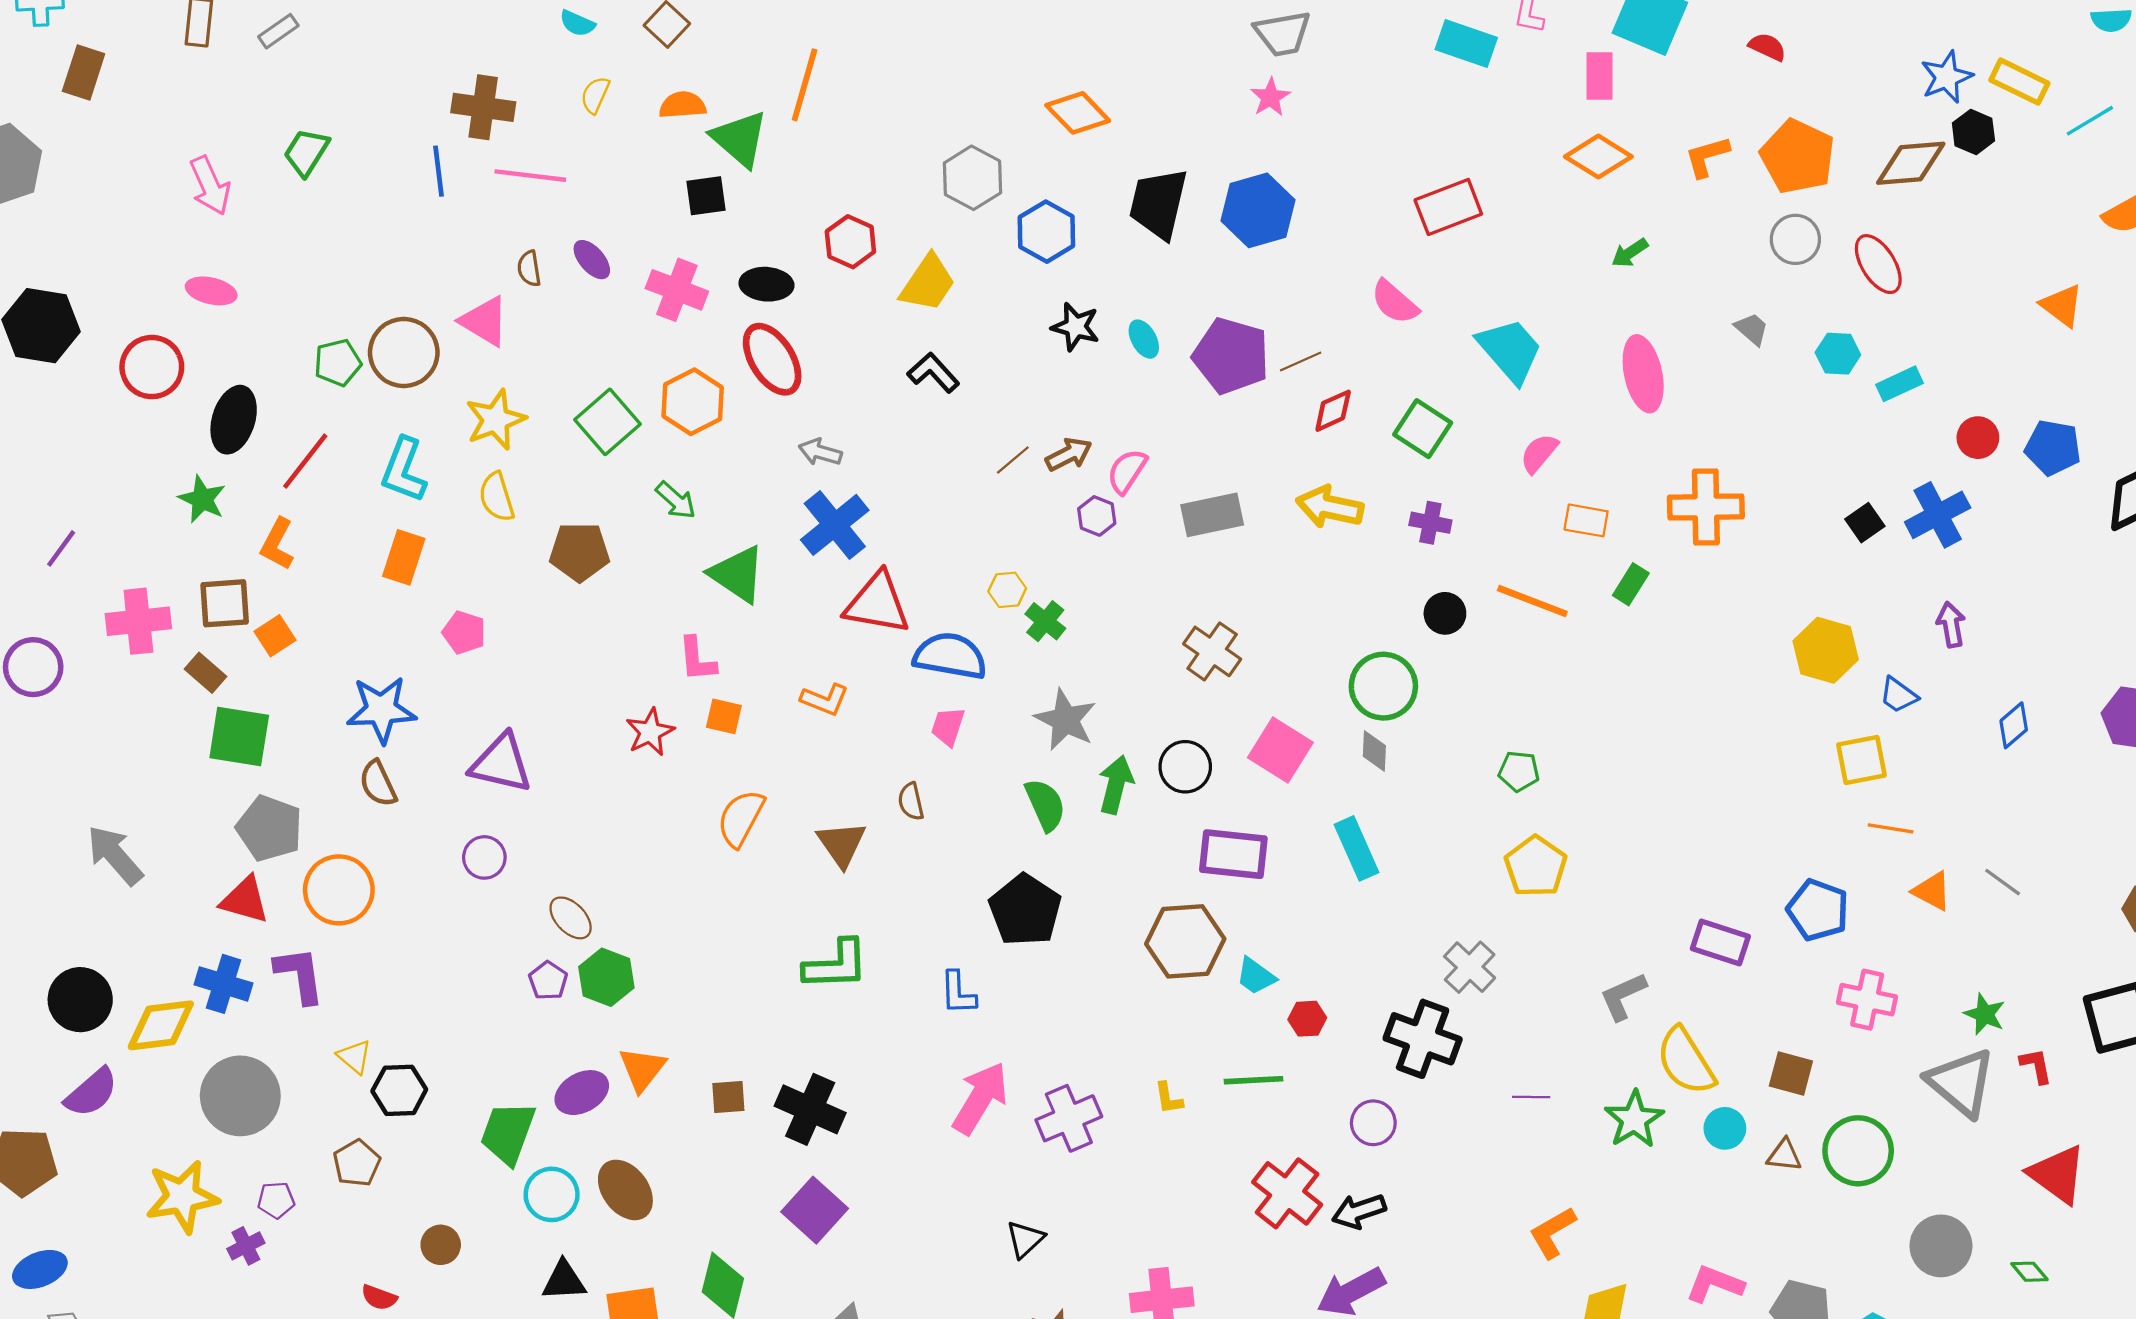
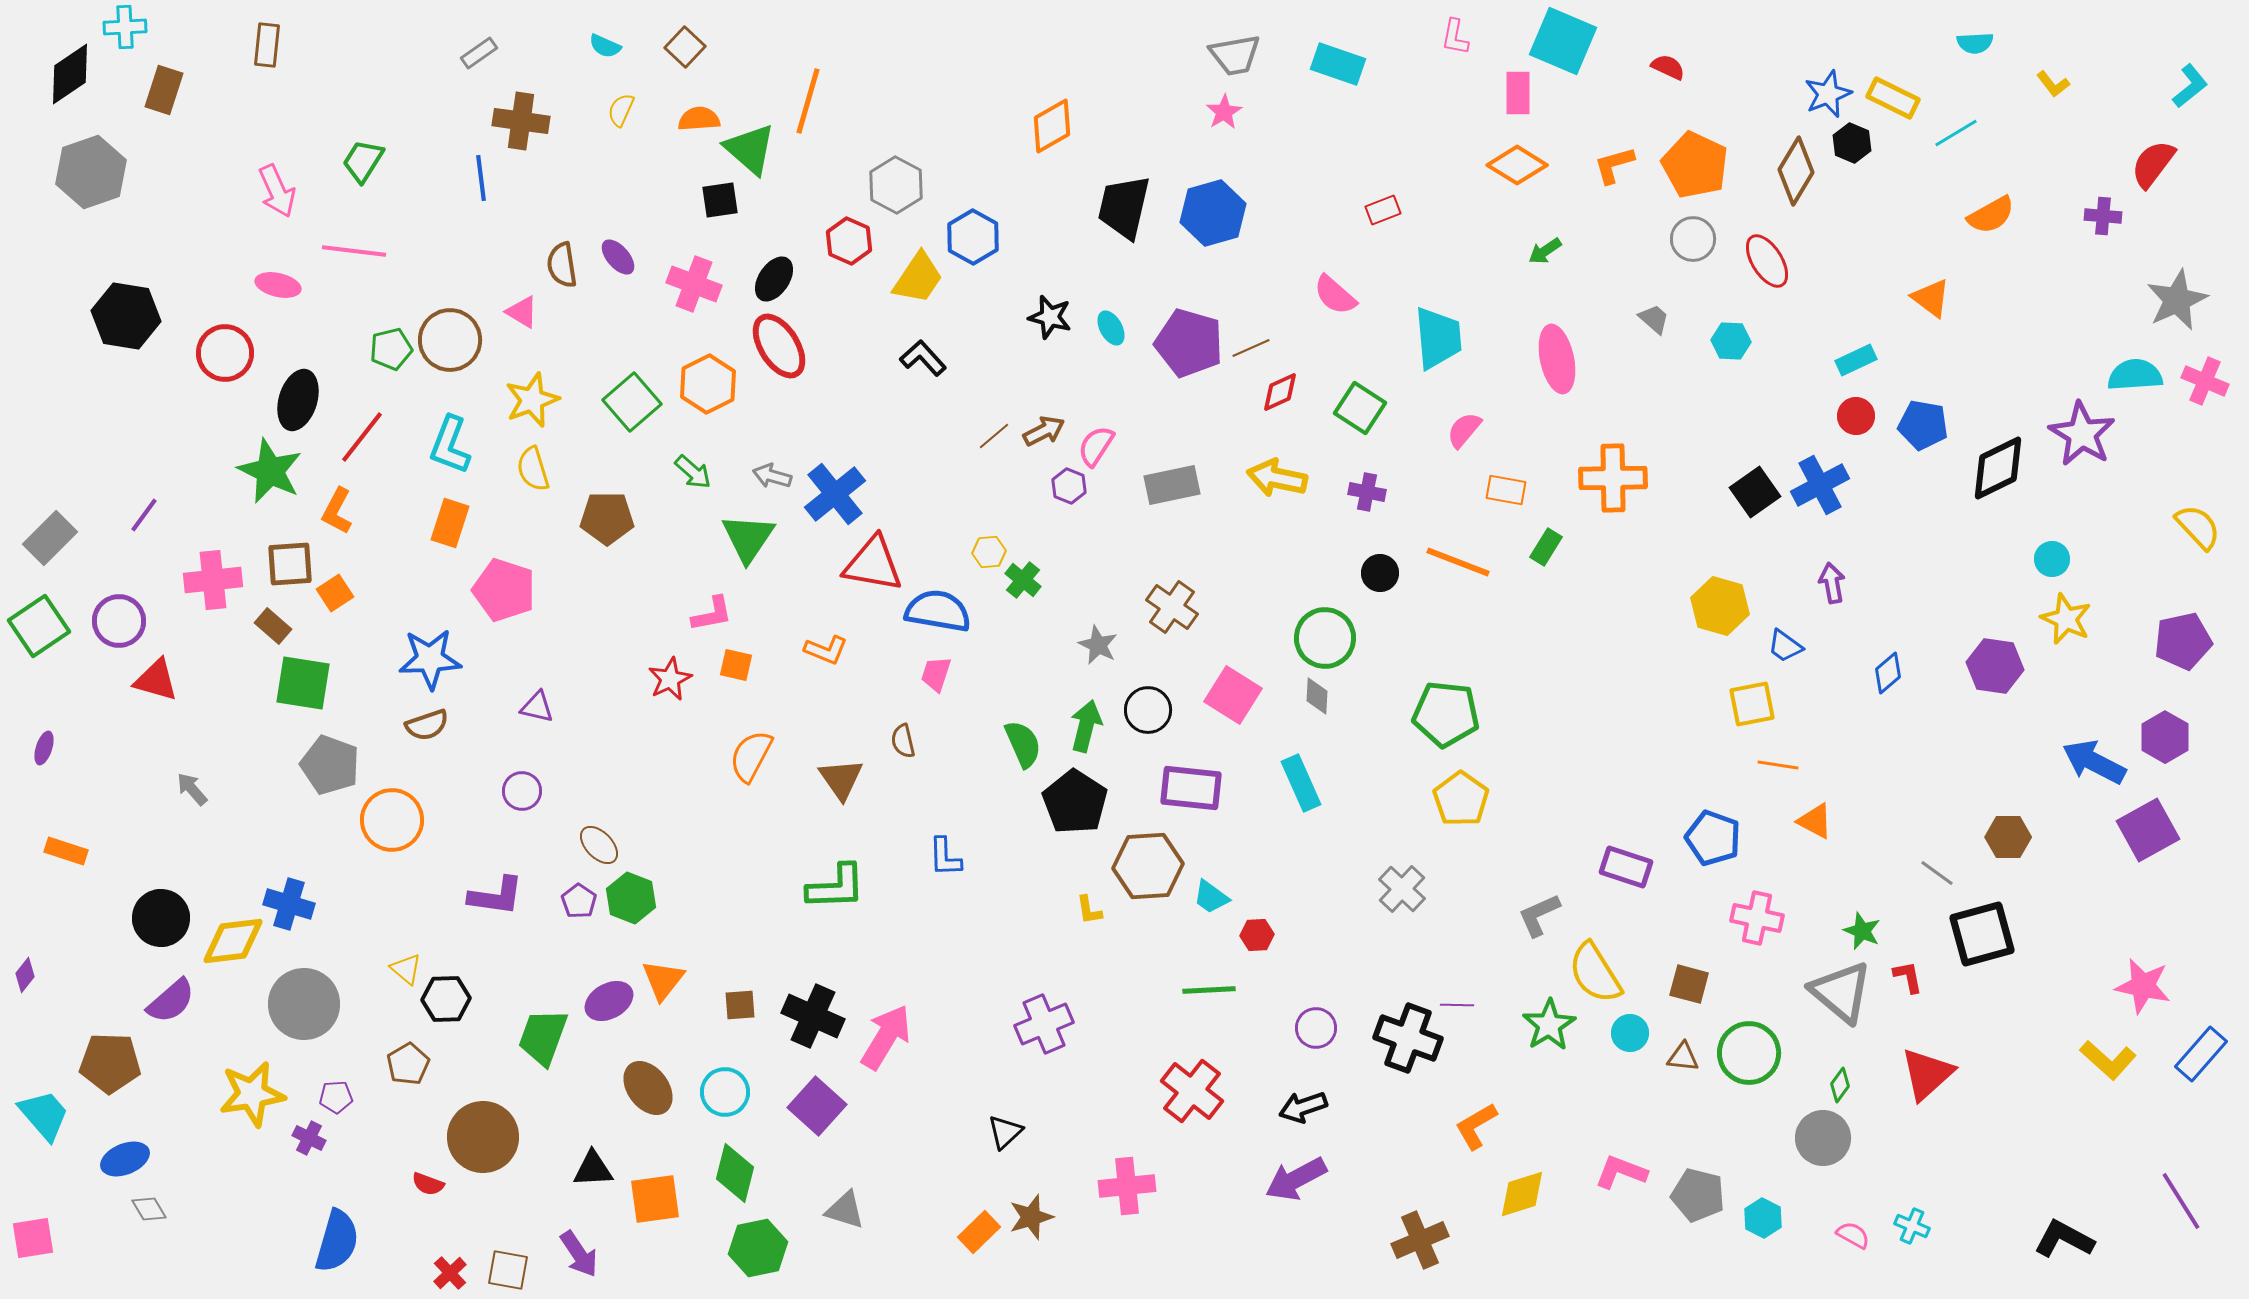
gray rectangle: (278, 31) -> (479, 53), moved
cyan rectangle: (1466, 43) -> (1338, 64), moved
orange diamond: (1078, 113) -> (1052, 126), turned -76
brown diamond: (1911, 163) -> (1796, 171), turned -54
pink line: (530, 176) -> (354, 251), moved
gray hexagon: (972, 178) -> (896, 185), moved
red rectangle: (1448, 207) -> (1383, 210), size x0.6
blue hexagon: (1046, 232) -> (973, 237), moved
brown semicircle: (529, 269) -> (562, 265), size x1.4
black ellipse: (766, 284) -> (774, 279), turned -60
pink triangle: (484, 321) -> (522, 312), size x0.7
cyan trapezoid: (1510, 350) -> (1438, 338), turned 36
cyan rectangle: (1900, 384) -> (1856, 360), moved
gray arrow: (820, 452) -> (772, 476), moved
green star: (202, 499) -> (270, 471), size x1.5
black square: (1865, 523) -> (1755, 492), size x1.4
green triangle: (737, 574) -> (748, 538), turned 30
pink pentagon: (464, 632) -> (504, 590), size x1.6
pink L-shape: (697, 659) -> (712, 614), turned -96
gray star: (1065, 720) -> (1098, 645), moved, size x0.7
purple triangle: (501, 763) -> (537, 707), size x0.6
green pentagon: (1519, 771) -> (1446, 714), size x1.8
brown semicircle: (378, 784) -> (427, 725), turned -84
gray arrow: (115, 855) -> (192, 789), size x0.6
gray line: (2003, 882) -> (1937, 873), moved
red triangle: (245, 900) -> (156, 680), moved
black pentagon: (1025, 910) -> (1075, 802), moved
purple L-shape: (300, 975) -> (496, 896), moved, turned 106
blue L-shape: (958, 993) -> (945, 857), moved
black cross: (1423, 1039) -> (1408, 1038), moved
pink arrow: (980, 1098) -> (886, 1037), moved
yellow L-shape: (1168, 1098) -> (1089, 910), moved
red triangle: (2057, 1174) -> (1927, 1074), turned 42
red cross: (1287, 1193) -> (1192, 1091), moved
cyan circle: (552, 1194) -> (725, 1092), moved
brown circle: (441, 1245) -> (483, 1137), size x2.0
purple cross: (246, 1246) -> (309, 1138), turned -36
green diamond: (2029, 1272) -> (1840, 1085), moved, turned 76

